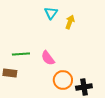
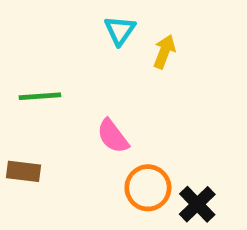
green line: (21, 54) -> (40, 96), moved
black cross: (84, 87) -> (197, 204), turned -35

